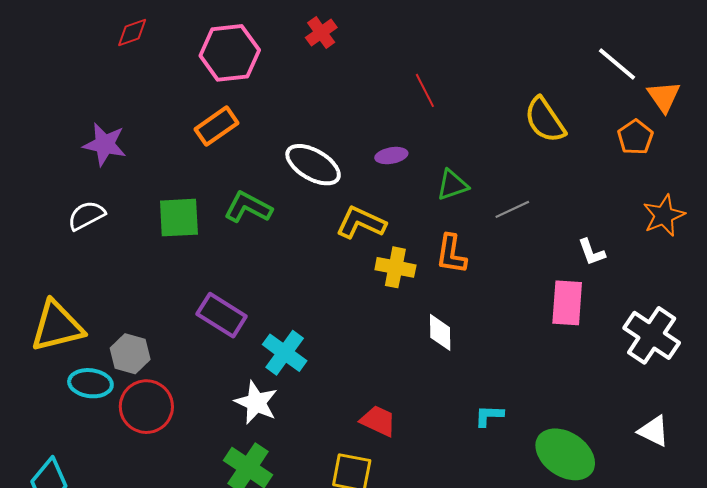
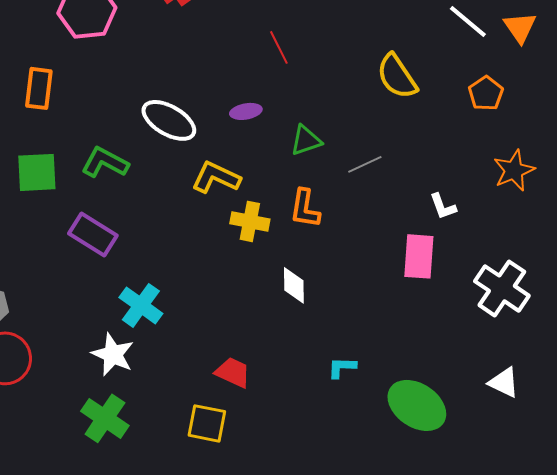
orange triangle: (664, 97) -> (520, 27), moved
orange rectangle: (217, 126) -> (39, 88), moved, turned -48
purple rectangle: (222, 315) -> (93, 234), moved

